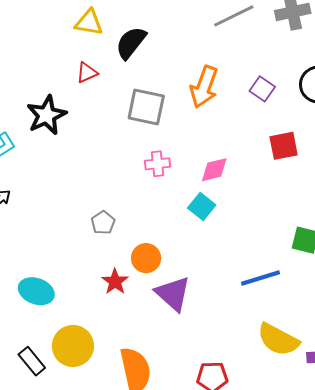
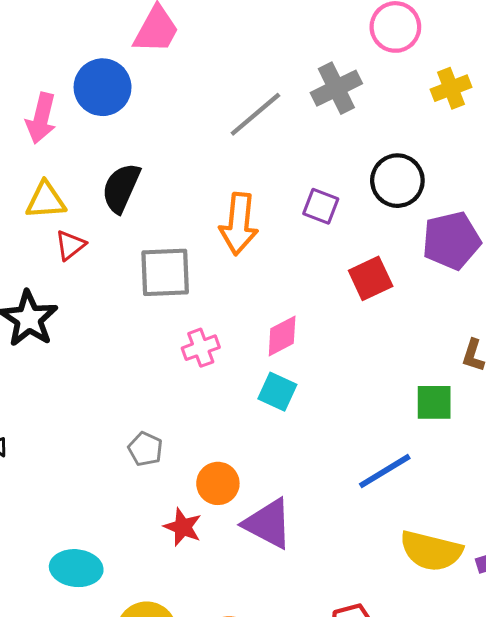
yellow triangle: (89, 23) -> (46, 200), moved

